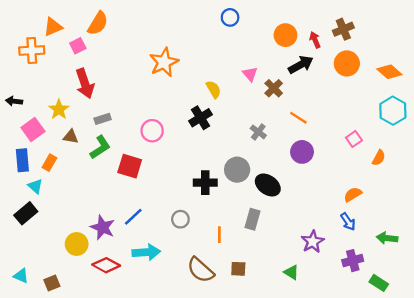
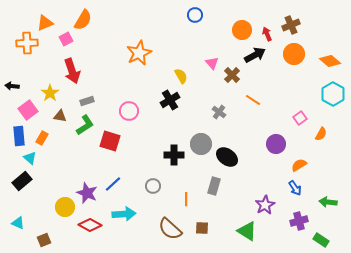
purple circle: (302, 152) -> (276, 144), moved
green triangle: (291, 272) -> (247, 231), size x1.5
cyan triangle: (21, 276) -> (18, 223), moved

